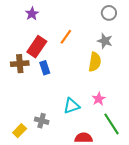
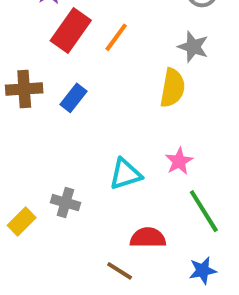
red rectangle: (37, 47) -> (71, 31), moved
blue rectangle: (45, 68) -> (73, 98), turned 56

